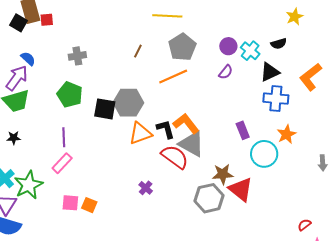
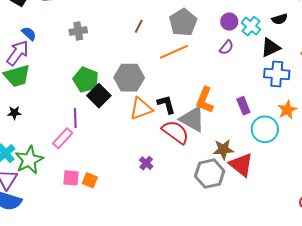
green pentagon: (70, 95) -> (86, 80), moved
black square: (105, 109) -> (99, 96), moved, turned 35
orange L-shape: (186, 123) -> (205, 100), moved, turned -120
purple line: (64, 137) -> (75, 118), moved

